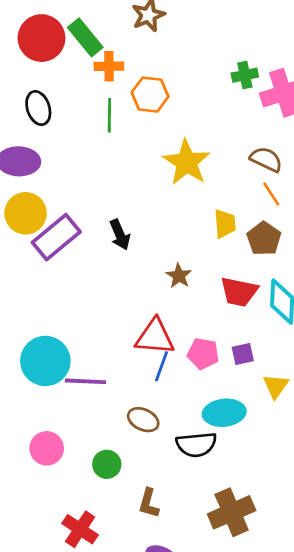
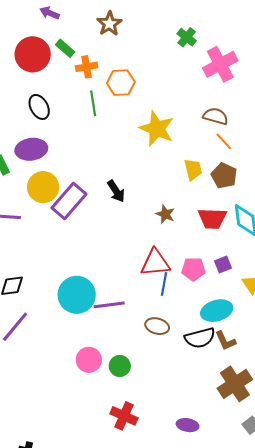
green rectangle: (85, 37) -> (65, 48), size x0.7
green cross: (245, 75) -> (187, 37), moved, turned -30
green circle: (107, 464) -> (120, 366), moved
brown L-shape: (149, 503) -> (225, 341), moved, turned -30

